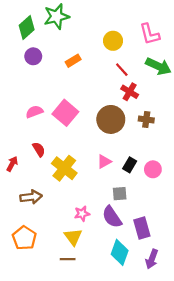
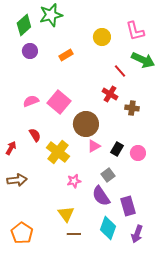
red line: (122, 70) -> (120, 71), moved
red cross: (130, 92) -> (110, 94), moved
brown circle: (111, 119) -> (86, 124), moved
gray square: (120, 194) -> (108, 175), turned -32
brown arrow: (31, 197) -> (17, 180), moved
pink star: (82, 214) -> (74, 181), moved
orange pentagon: (24, 238) -> (22, 233), moved
brown line: (68, 259) -> (74, 234), moved

